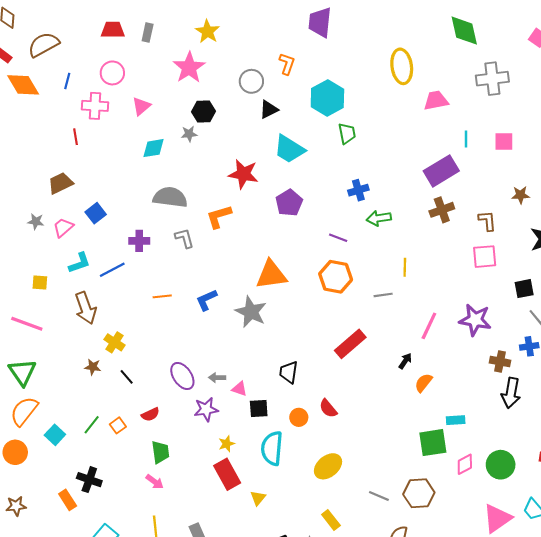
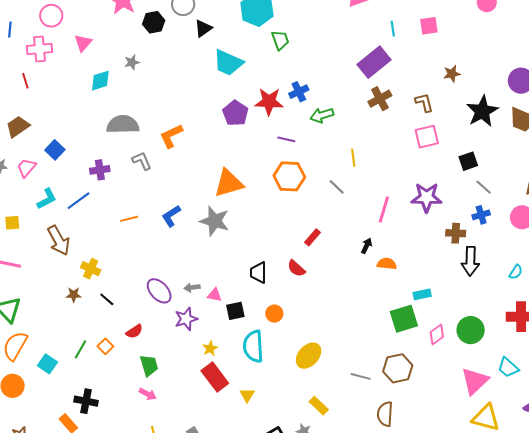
black hexagon: (203, 112) -> (154, 22), moved
red star: (243, 174) -> (269, 102), moved
gray line: (383, 295) -> (337, 187), turned 60
red rectangle: (350, 344) -> (312, 237), size x0.6
orange semicircle: (423, 383) -> (387, 264), turned 66
red semicircle: (328, 408) -> (296, 268), moved

